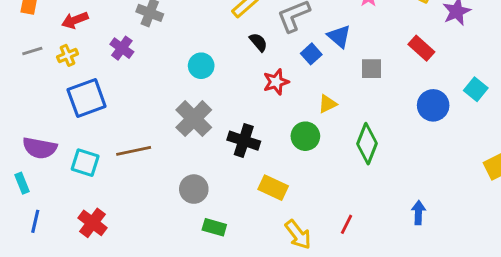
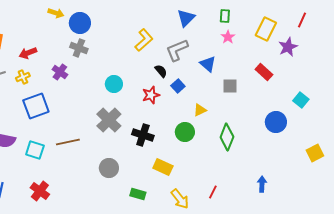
black semicircle: (258, 42) -> (161, 71), moved
blue square: (311, 54) -> (178, 86), moved
red star: (276, 82) -> (151, 95), moved
blue circle: (433, 105) -> (276, 122), moved
green rectangle: (214, 227) -> (138, 194), moved

